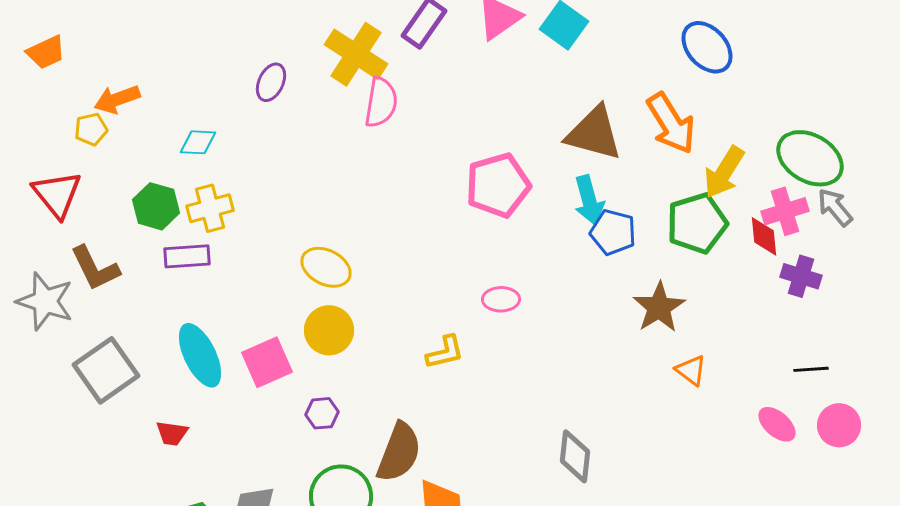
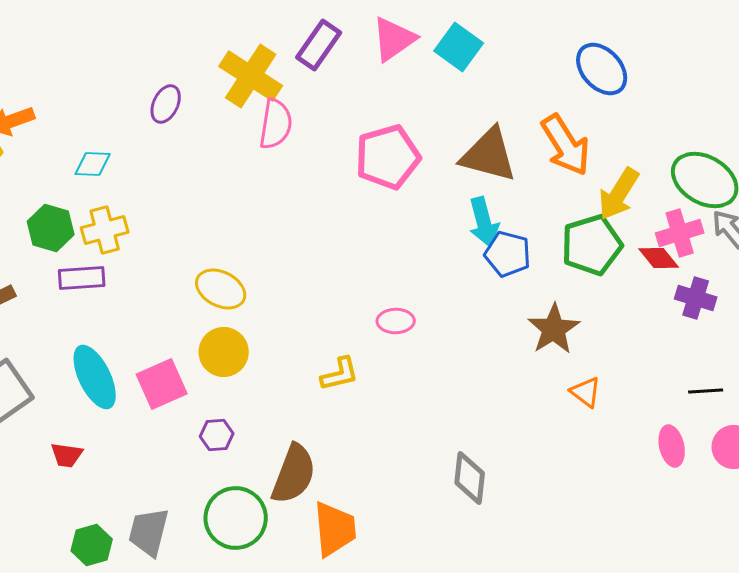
pink pentagon: (498, 185) -> (388, 157), moved
red diamond: (764, 236) -> (659, 258), turned -33
pink ellipse: (777, 424) -> (672, 446), turned 36

